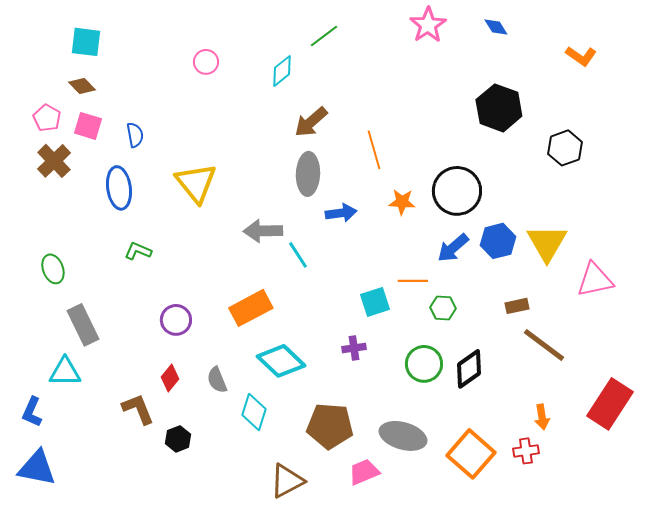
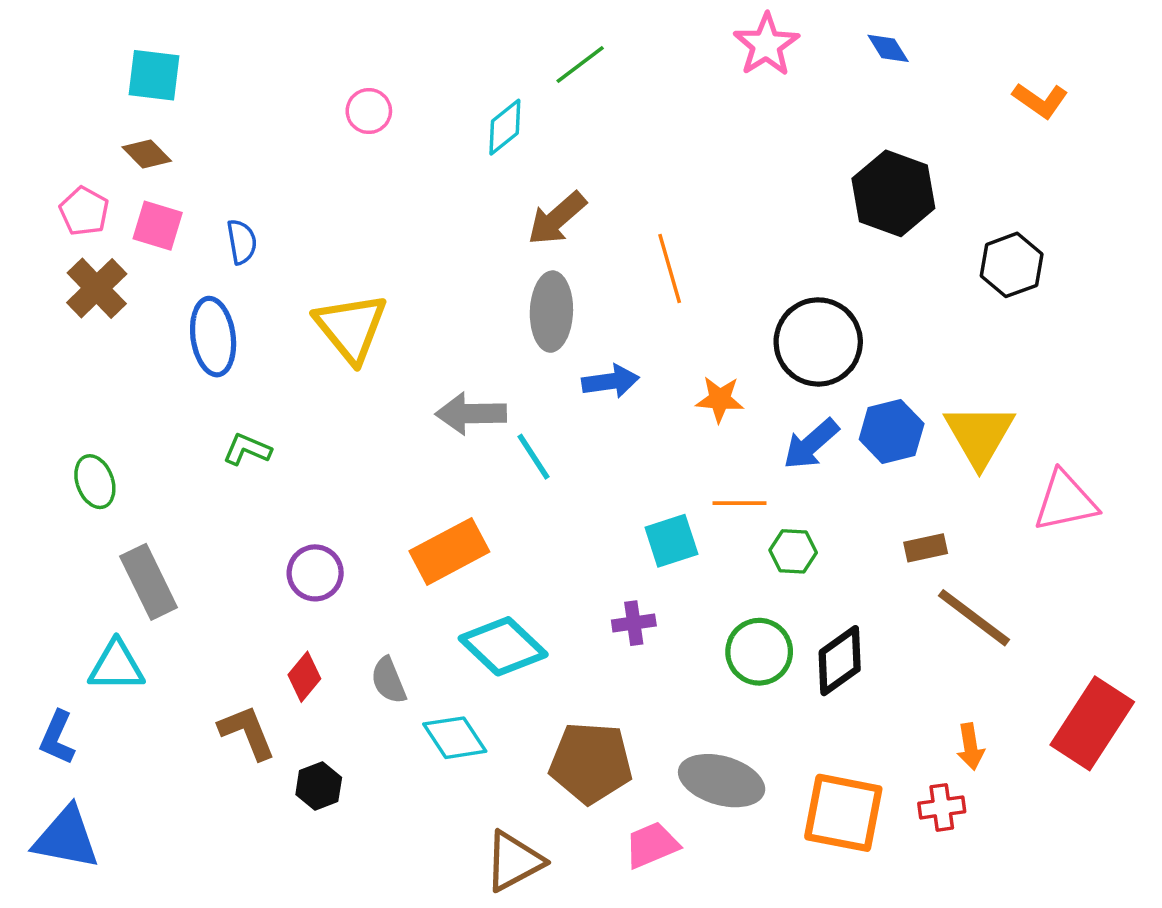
orange star: (402, 202) -> (720, 399), moved
cyan diamond: (254, 412) -> (455, 738), turned -51
orange square: (471, 454) -> (843, 813), turned -30

